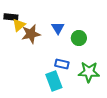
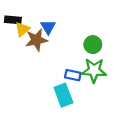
blue triangle: (58, 28) -> (48, 27), moved
green star: (89, 72) -> (94, 70), moved

